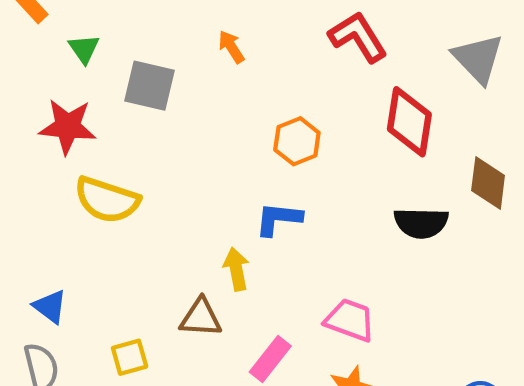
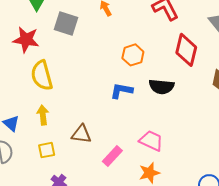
yellow semicircle: (107, 200) -> (42, 75), turned 52
black semicircle: (421, 223) -> (161, 87), moved
yellow arrow: (236, 269) -> (43, 115), moved

